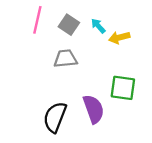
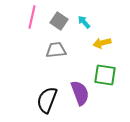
yellow arrow: (119, 37) -> (102, 43), moved

